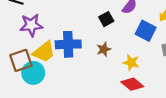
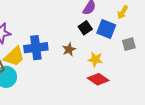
black square: (106, 19) -> (85, 28), moved

